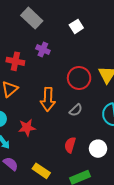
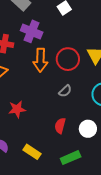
purple cross: (43, 50) -> (32, 31), size x1.5
orange arrow: (48, 99) -> (40, 60), moved

